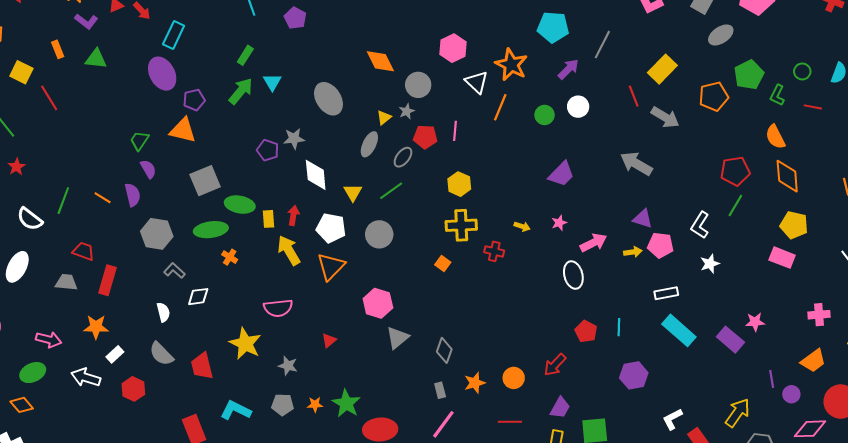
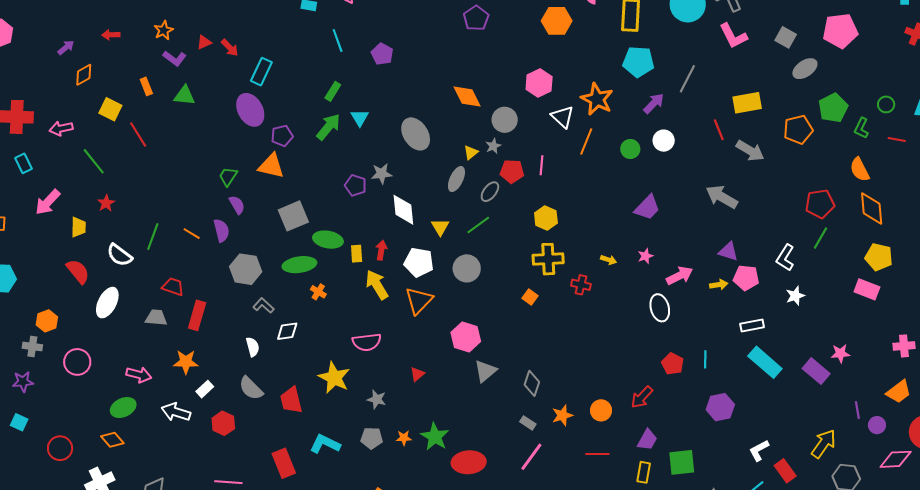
yellow rectangle: (662, 69) -> (747, 103), turned 36
gray rectangle: (440, 390) -> (528, 423), turned -42

